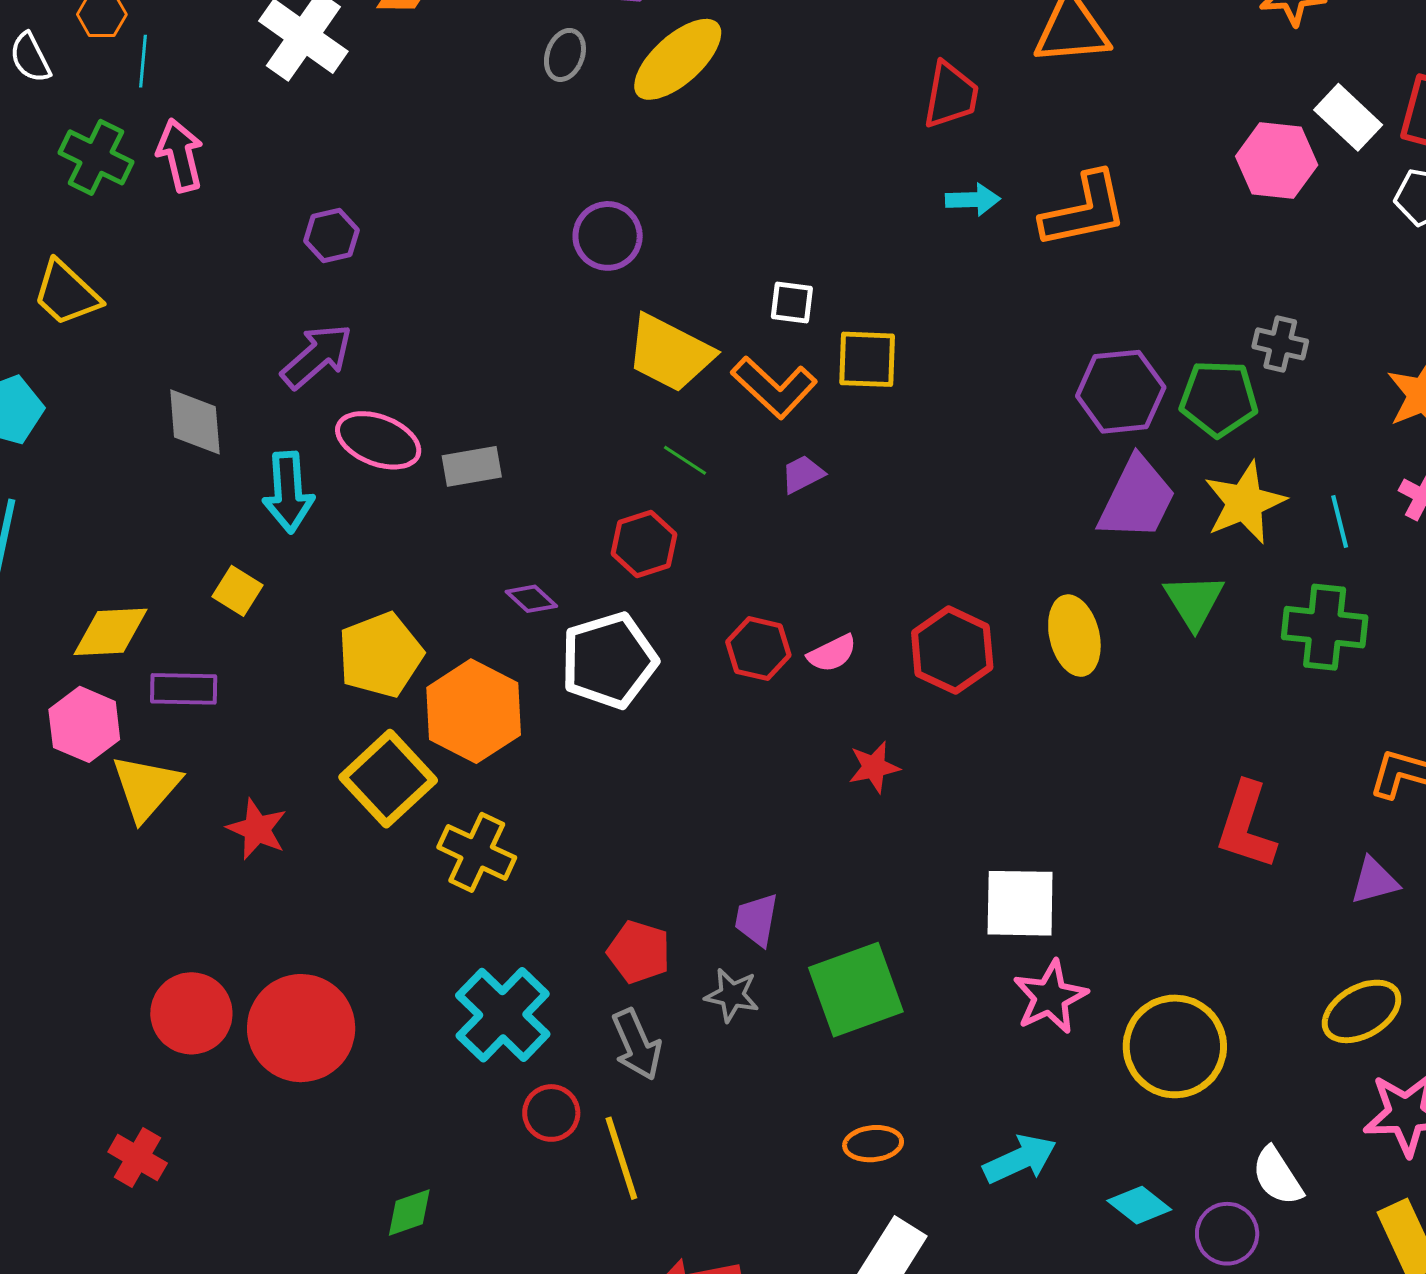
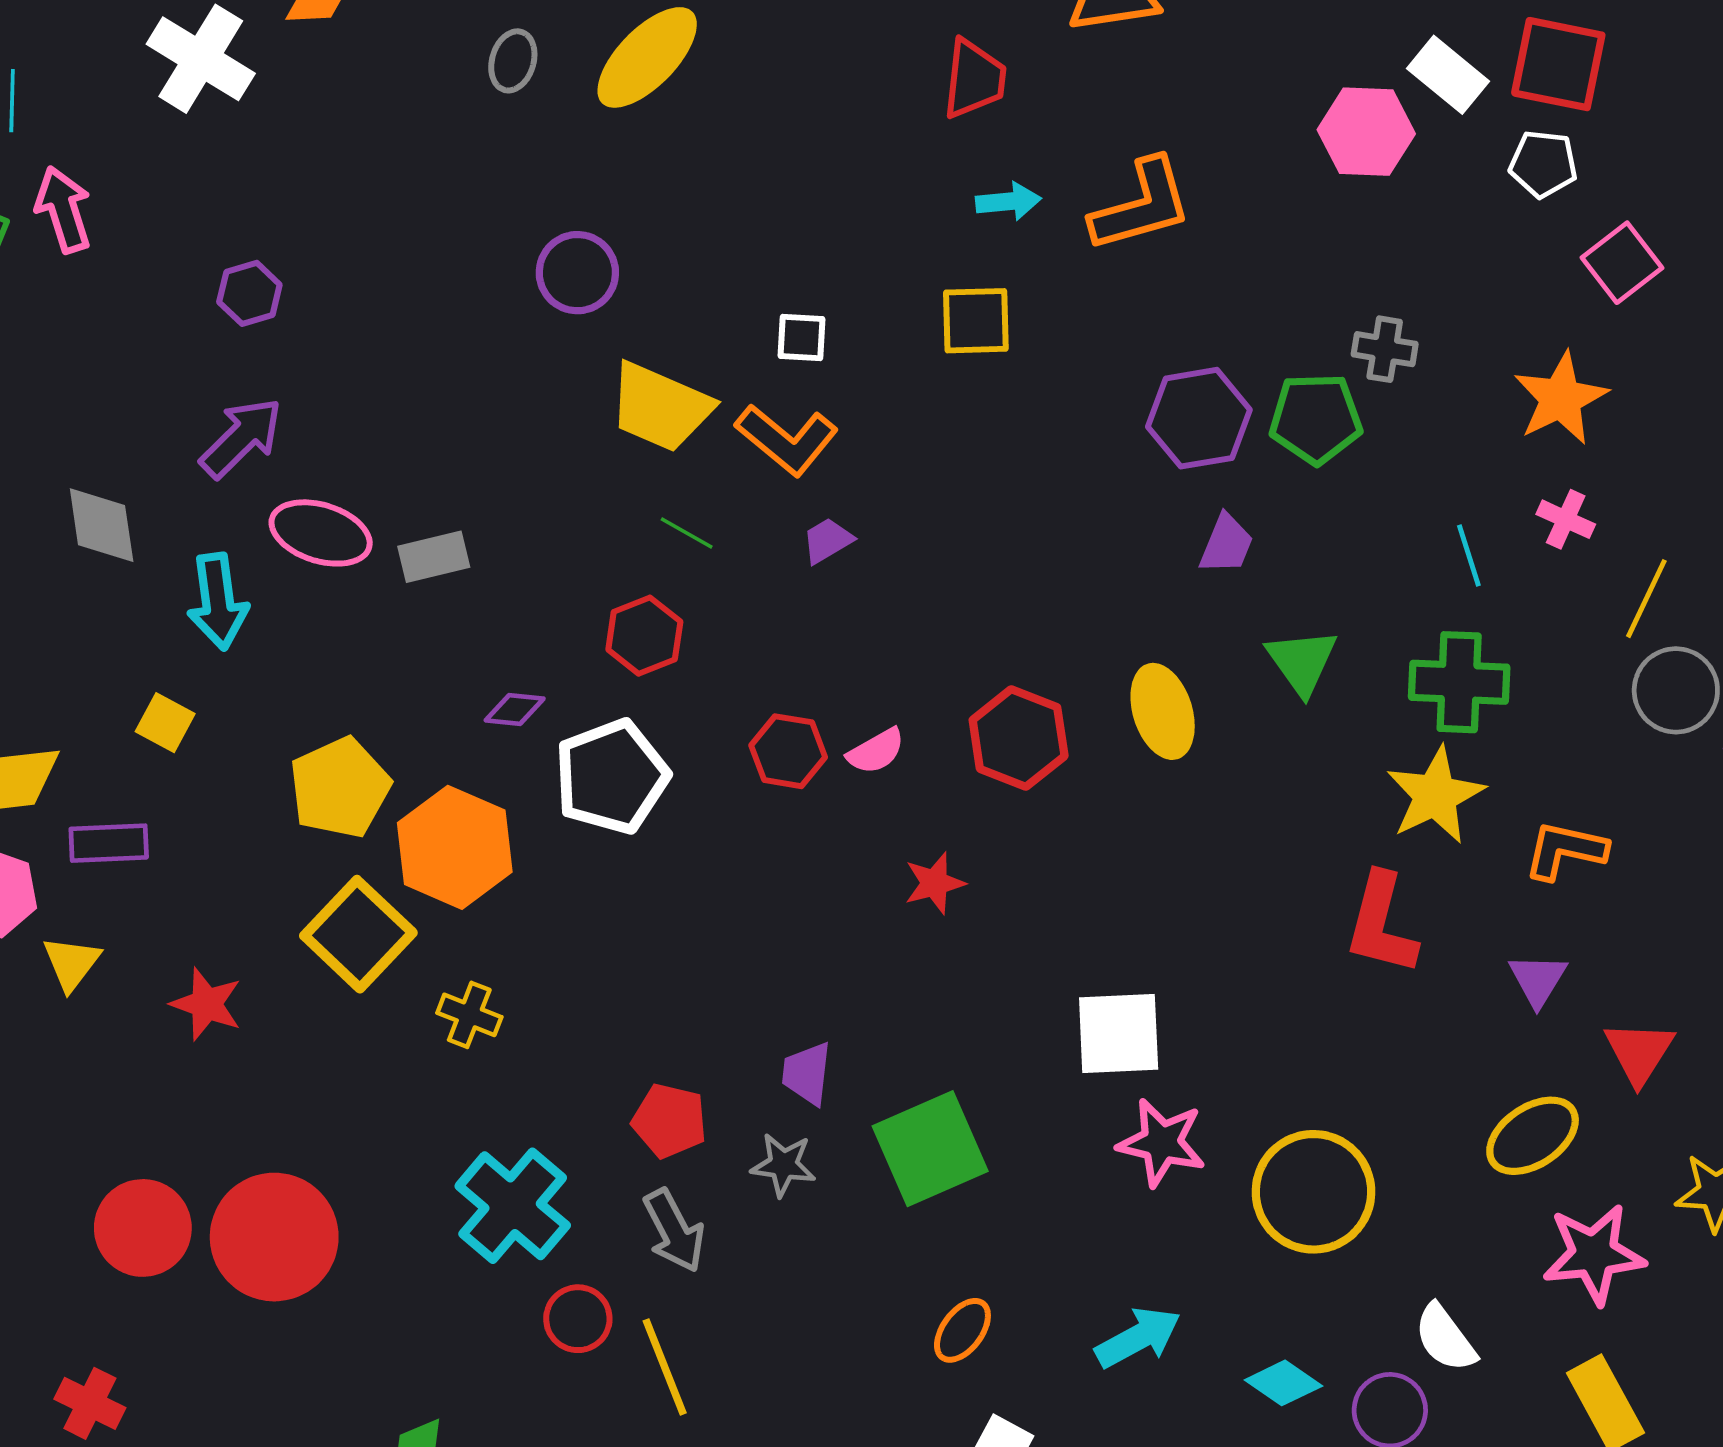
yellow square: (867, 359) -> (976, 321), moved
purple trapezoid: (1137, 499) -> (1226, 544), size x0.6
yellow star: (1245, 503) -> (1435, 795), moved
purple diamond: (531, 599) -> (515, 709), turned -33
yellow triangle: (146, 787) -> (71, 963), size x0.7
yellow cross: (477, 852) -> (469, 1015), size x0.7
purple triangle: (1374, 881) -> (1538, 980), turned -40
pink star: (1050, 997) -> (1162, 1143), turned -30
orange ellipse: (873, 1144) -> (962, 1330), turned -44

